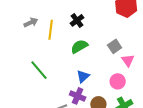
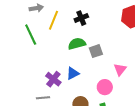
gray square: (115, 46) -> (96, 51), moved
green line: (39, 70) -> (31, 35), moved
purple cross: (78, 96) -> (53, 79), moved

